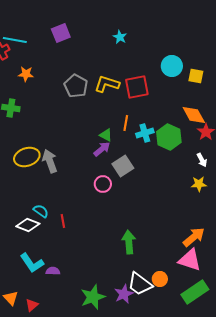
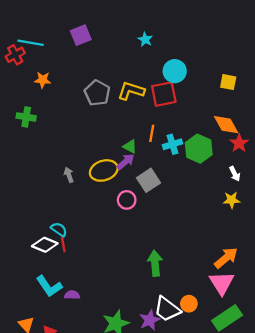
cyan circle: (172, 66) -> (175, 71), moved
yellow ellipse: (27, 157) -> (104, 170), moved
gray arrow: (50, 161) -> (69, 175), size x0.6
red line: (63, 221) -> (63, 245), moved
pink triangle: (190, 260) -> (222, 283), turned 40

